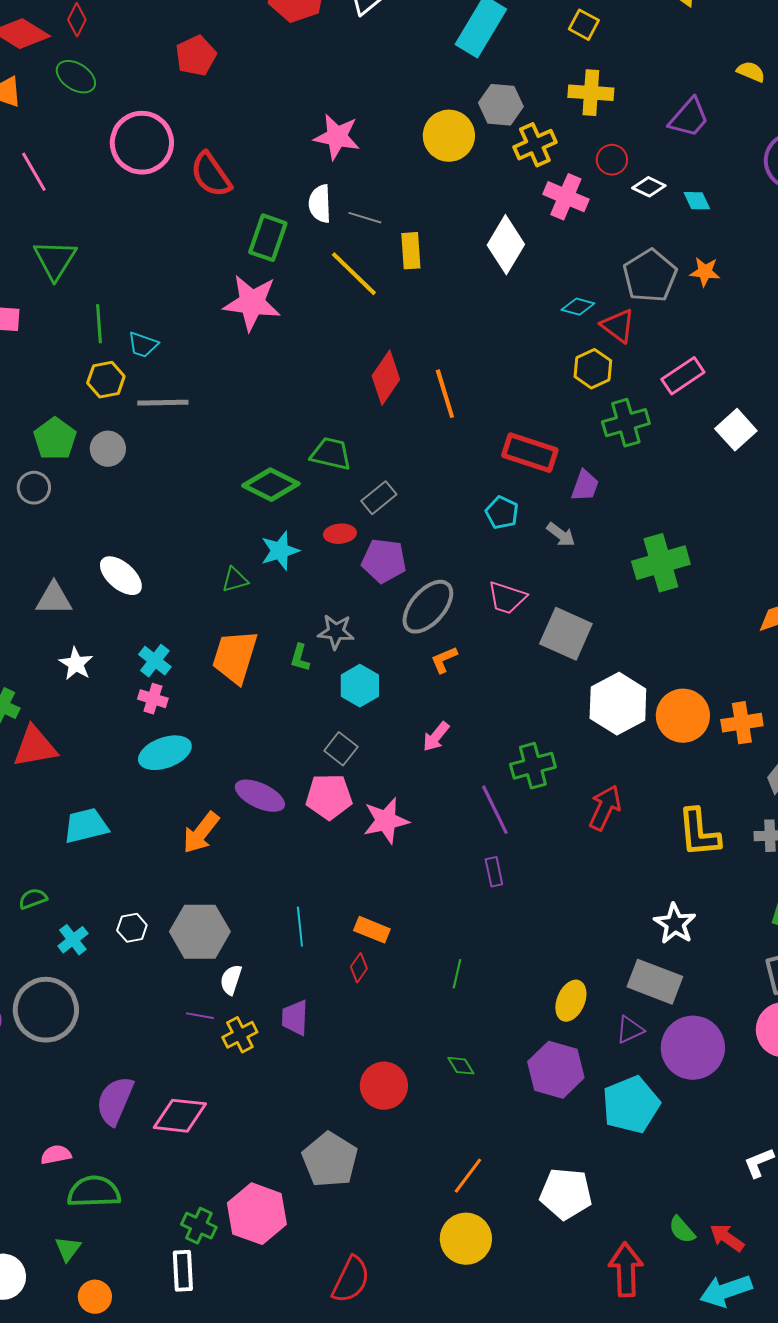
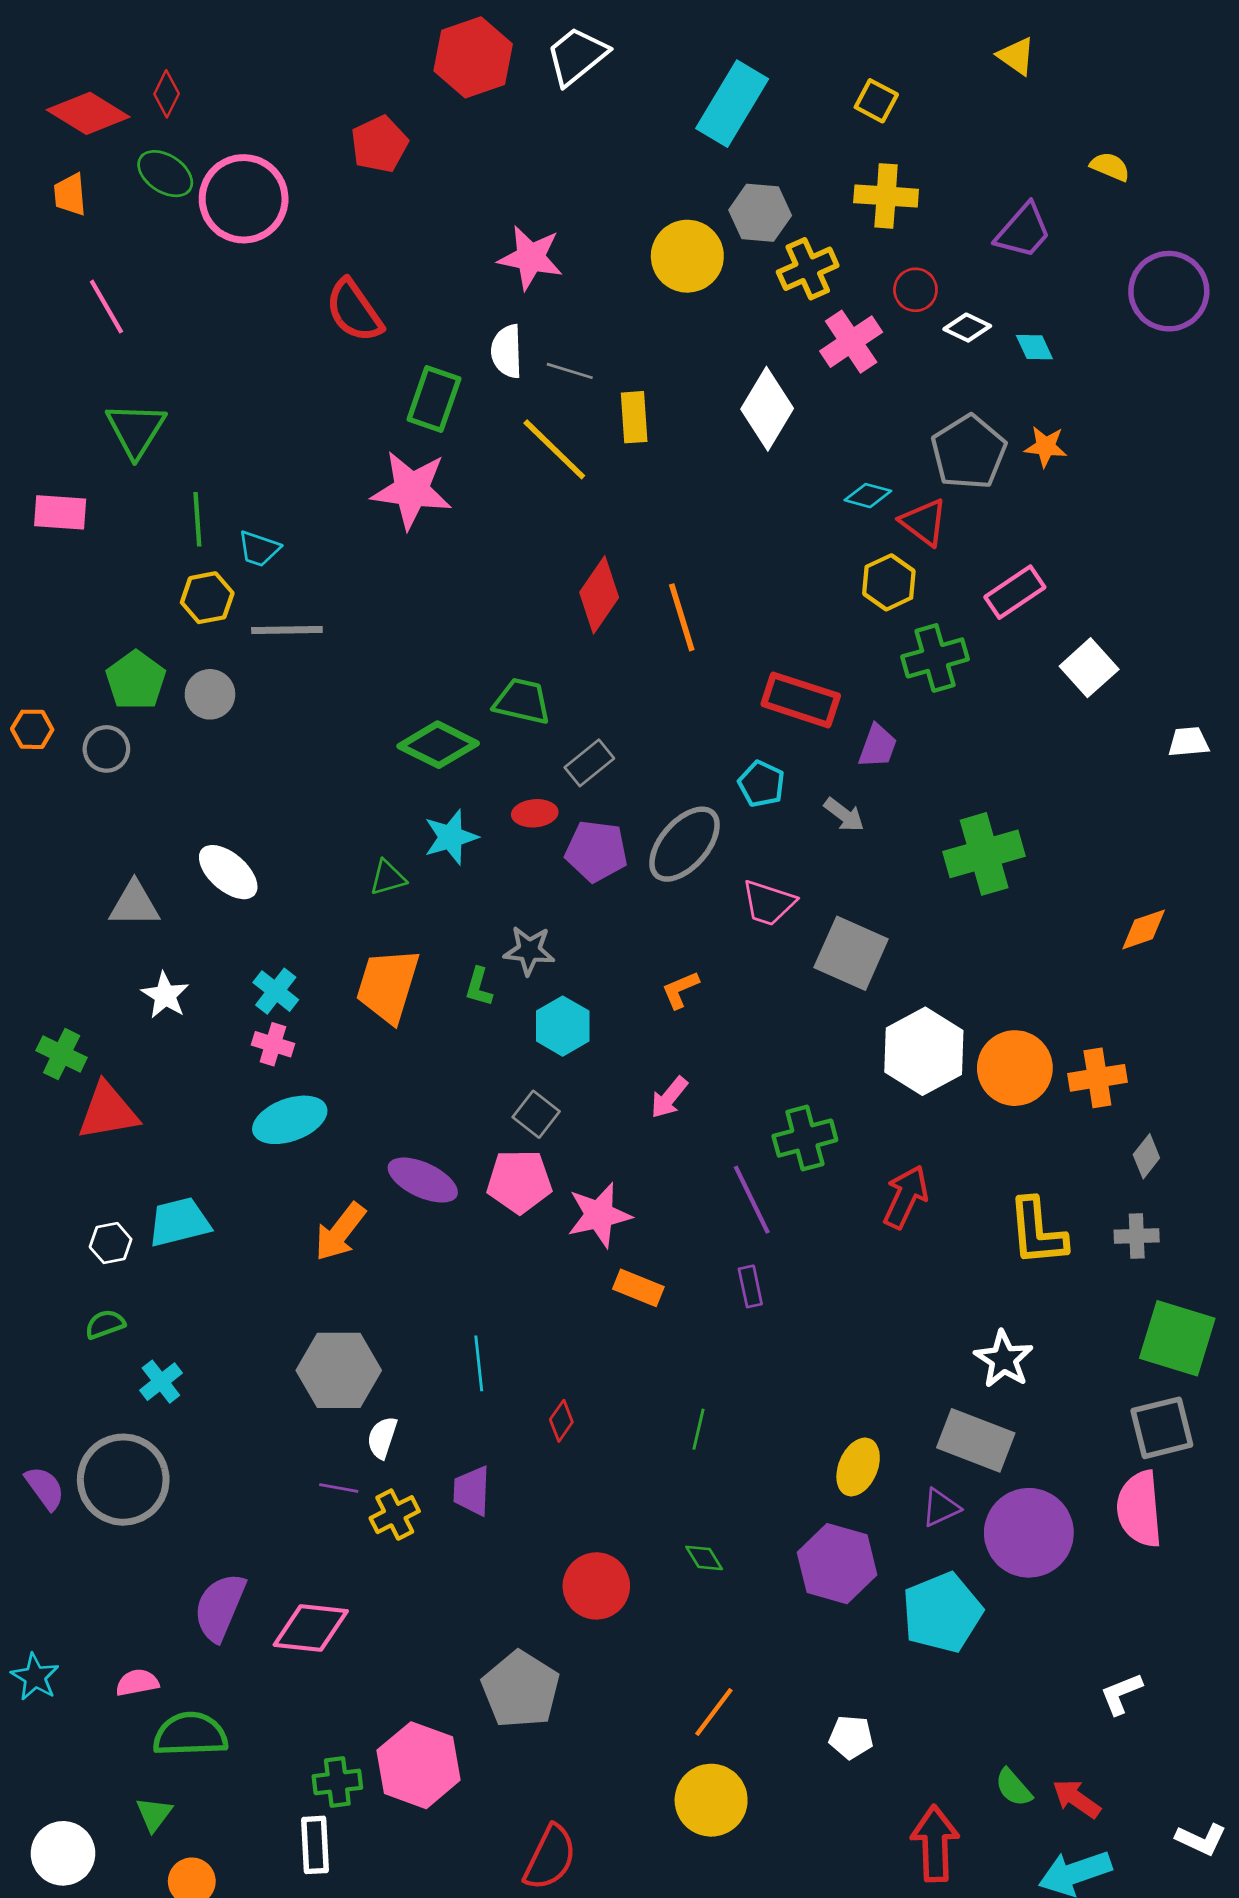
red pentagon: (196, 56) -> (379, 144), moved
pink circle: (142, 143) -> (244, 199), moved
pink cross: (566, 197) -> (851, 342), turned 33
gray ellipse: (428, 607) -> (685, 844), moved
white hexagon: (132, 928) -> (111, 1243), moved
orange rectangle: (372, 930) -> (638, 1288), moved
white pentagon: (566, 1194) -> (851, 1737), size x0.6
green cross: (199, 1226) -> (337, 1782), turned -32

